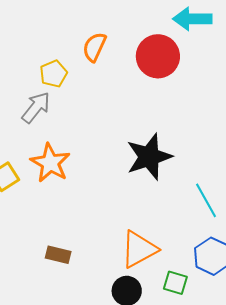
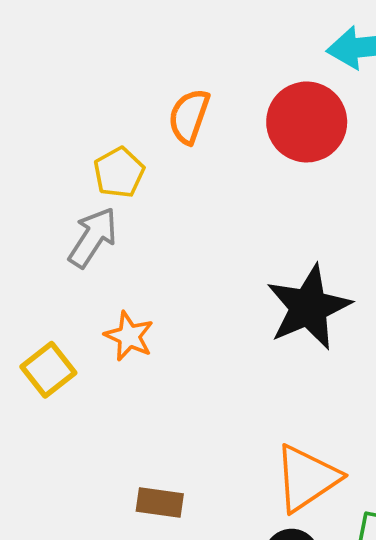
orange star: (50, 163) -> (129, 336), size x0.7

